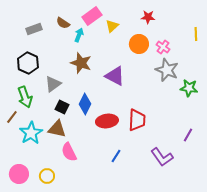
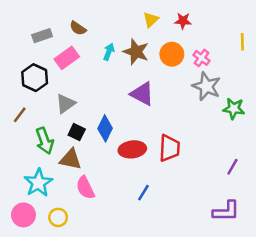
pink rectangle: (92, 16) -> (67, 58), moved
yellow triangle: (112, 26) -> (151, 20), moved
cyan arrow: (79, 35) -> (109, 52), moved
brown star: (81, 63) -> (136, 52), moved
green arrow: (25, 97) -> (45, 141), moved
brown line: (12, 117) -> (20, 115), moved
cyan star: (31, 133) -> (38, 183), moved
purple L-shape: (162, 157) -> (226, 211), moved, turned -55

